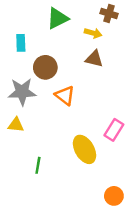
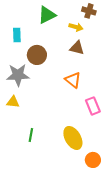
orange triangle: (65, 96) -> (73, 80), moved
pink rectangle: (114, 130) -> (93, 106), turned -54
yellow ellipse: (84, 149) -> (73, 138), moved

